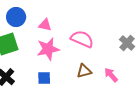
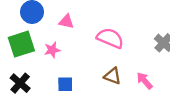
pink star: (48, 49) -> (52, 50), moved, size x0.6
brown triangle: (84, 71) -> (113, 76), turned 35

